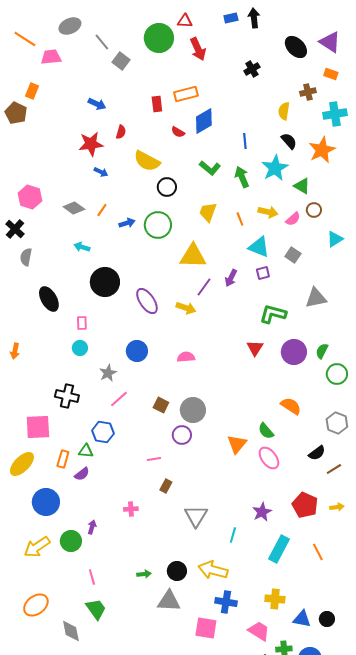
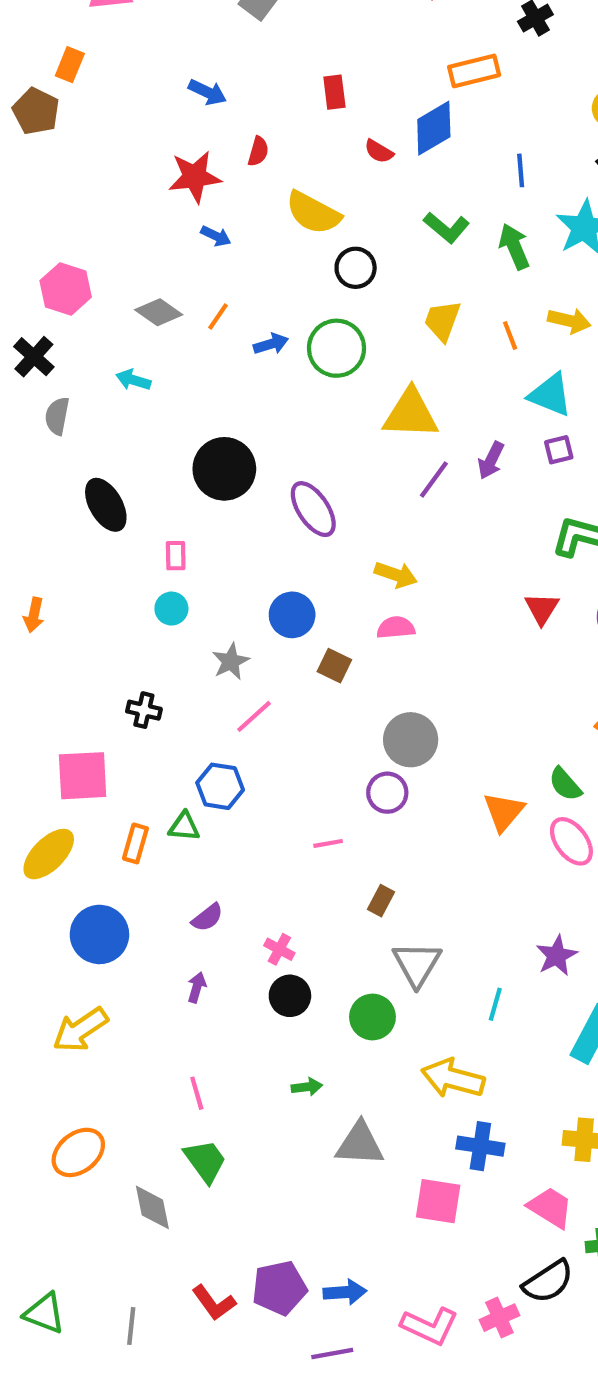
orange rectangle: (186, 94) -> (474, 71), moved
cyan arrow: (82, 247) -> (133, 380), moved
yellow arrow: (186, 308) -> (396, 575), moved
black cross: (67, 396) -> (144, 710), size x0.7
brown square: (161, 405) -> (334, 666), moved
purple semicircle: (82, 474) -> (207, 918), moved
brown rectangle: (166, 486) -> (381, 901), moved
pink cross: (131, 509) -> (279, 949), turned 32
green circle: (71, 541) -> (372, 1017), moved
black circle: (177, 571) -> (290, 996), moved

